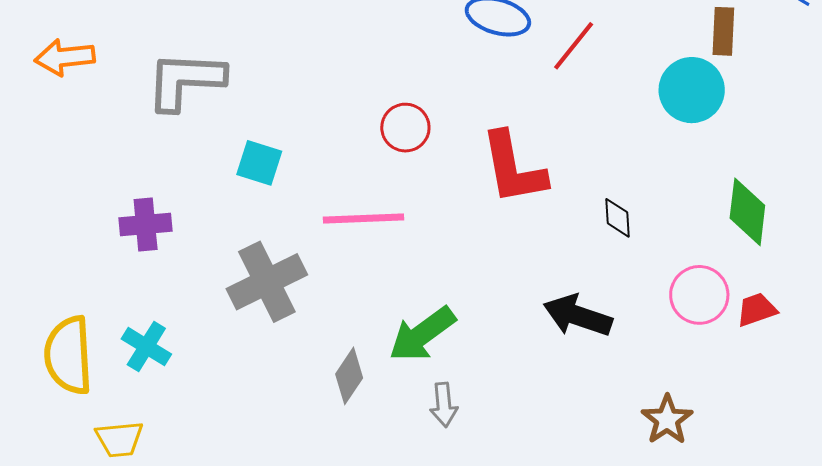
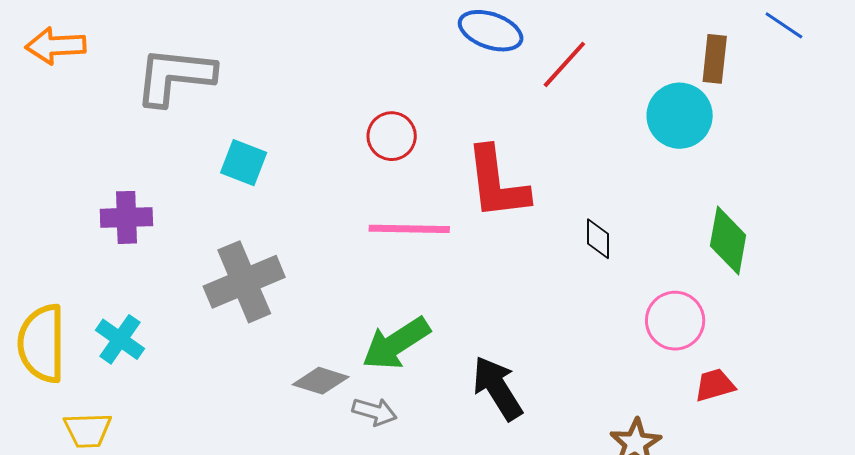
pink line: (363, 219) -> (409, 229), moved
red trapezoid: (757, 310) -> (715, 385), moved
black arrow: (578, 316) -> (497, 388), moved, turned 36
gray diamond: (349, 376) -> (321, 381), turned 70
gray arrow: (444, 405) -> (375, 412), moved, turned -72

